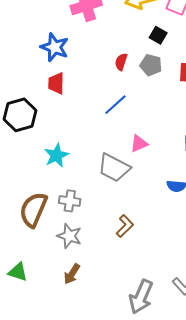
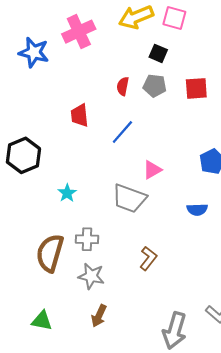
blue star: (55, 47) -> (34, 52), moved
red trapezoid: (56, 83) -> (80, 115), moved
cyan star: (56, 155) -> (67, 193), size x0.7

